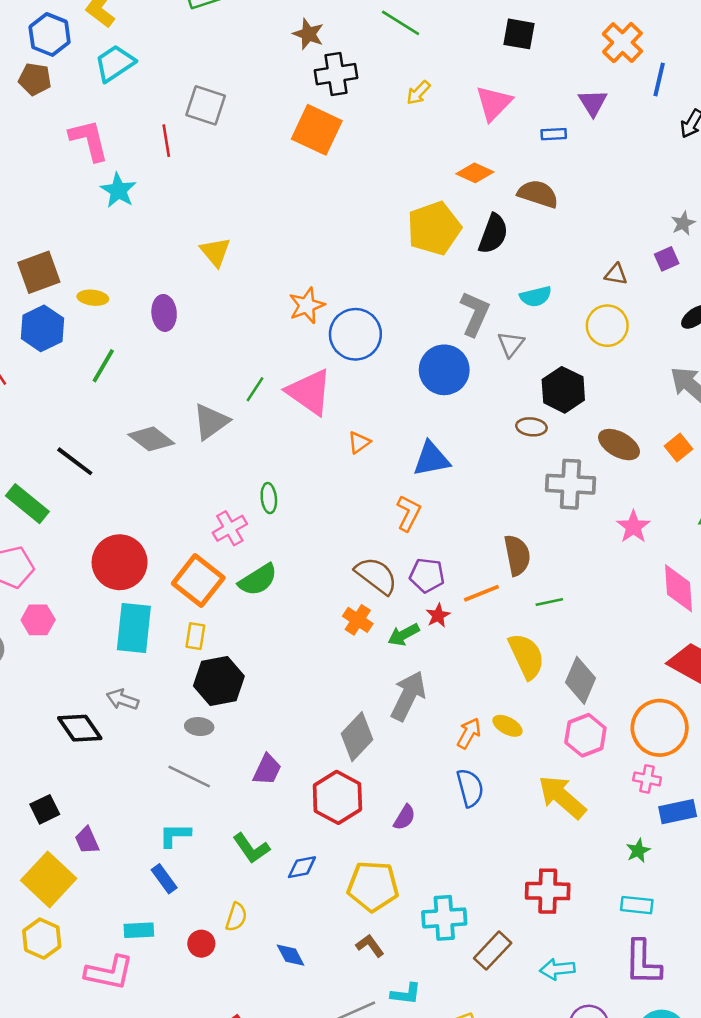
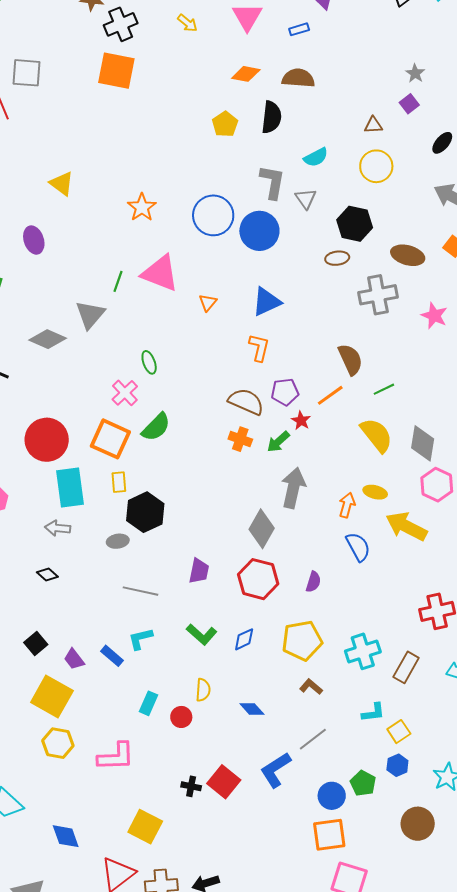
yellow arrow: (418, 93) -> (187, 23), turned -80
yellow pentagon: (434, 228) -> (225, 124), size x0.6
blue circle: (355, 334) -> (213, 215), moved
gray arrow: (122, 699) -> (58, 528), moved
gray ellipse: (199, 727) -> (118, 541), moved
black diamond: (80, 728) -> (47, 575), size x0.6
yellow arrow: (562, 797) -> (406, 526), moved
blue rectangle: (164, 879) -> (112, 656), moved
cyan rectangle: (139, 930) -> (148, 703), moved, turned -50
cyan L-shape: (406, 994) -> (373, 713), moved

